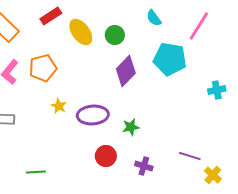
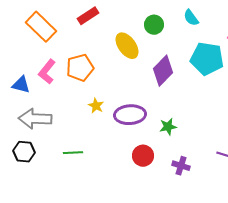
yellow ellipse: (81, 32) -> (127, 46), moved
green circle: (115, 35) -> (154, 25), moved
green line: (36, 172) -> (73, 153), moved

